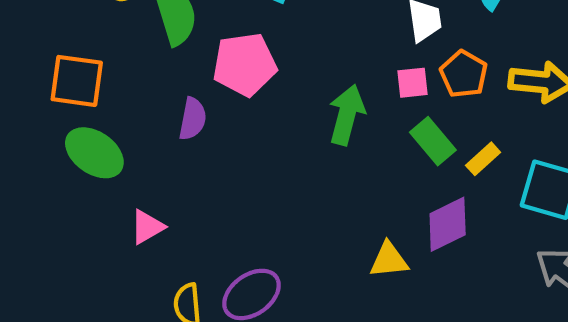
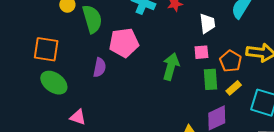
orange pentagon: (464, 74) -> (231, 61), moved
green rectangle: (433, 141) -> (210, 79), turned 35
pink triangle: (147, 227) -> (78, 117), turned 48

